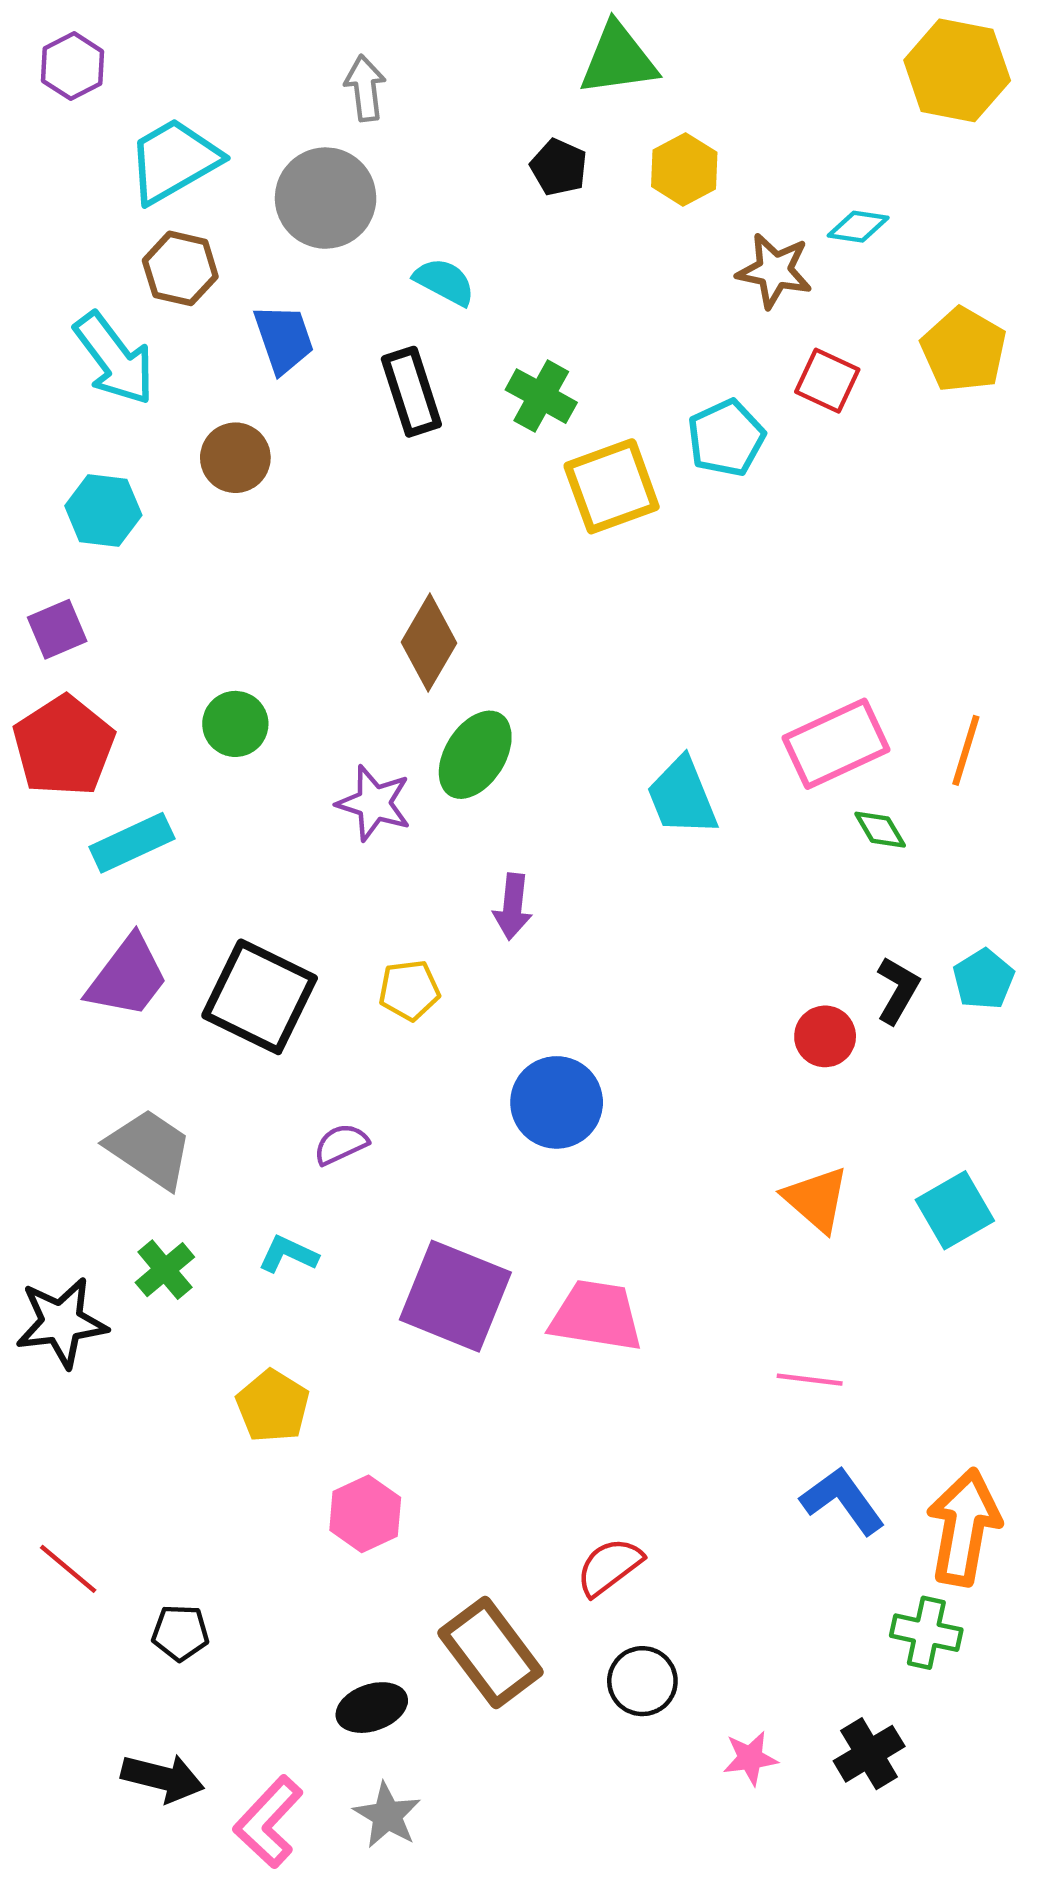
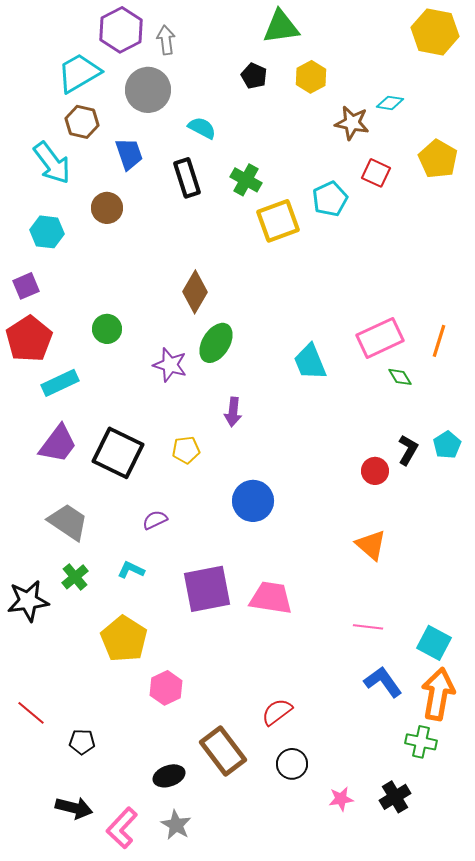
purple hexagon: (73, 66) -> (121, 30), moved, size x1.5
cyan square: (955, 1210) -> (434, 643), moved, turned -32
purple square: (455, 1296) -> (207, 589), turned -33
yellow pentagon: (273, 1406) -> (124, 639), size x1.4

